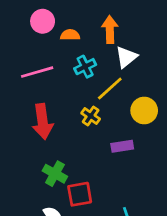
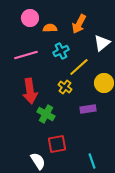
orange arrow: (110, 29) -> (79, 24), turned -150
white triangle: (126, 57) -> (102, 43), moved
green cross: (55, 174) -> (46, 114), moved

